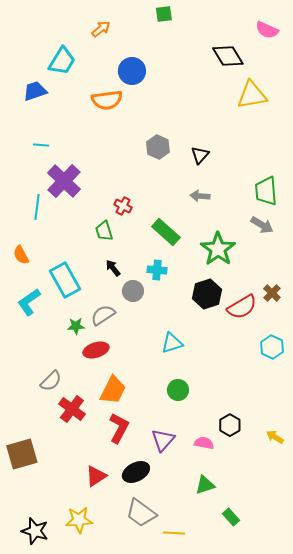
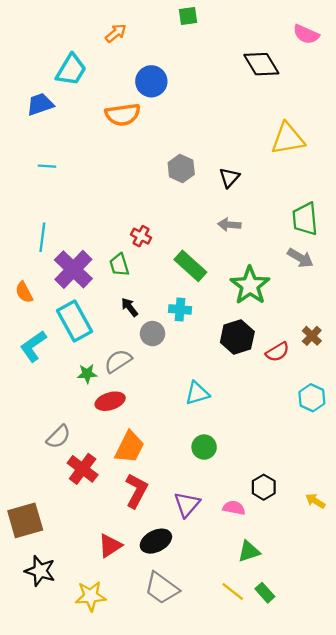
yellow triangle: (252, 95) -> (288, 139), moved
purple cross: (64, 181) -> (73, 269), moved
red semicircle: (242, 307) -> (277, 352), size x0.7
green triangle: (205, 485) -> (249, 551), moved
black star: (35, 531) -> (40, 571), moved
yellow line: (174, 533) -> (233, 592), moved, turned 35

